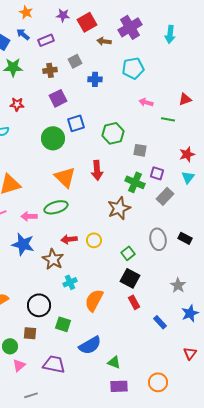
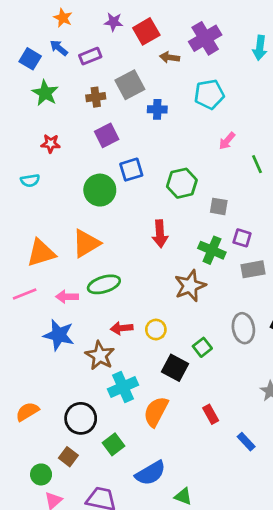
gray square: (75, 61) -> (130, 85), size x1.5
green star: (13, 67) -> (45, 93), turned 30
pink arrow: (146, 102) -> (227, 141), turned -64
green line: (168, 119) -> (257, 164), turned 56
orange triangle: (65, 177) -> (86, 243), moved, turned 45
gray rectangle: (165, 196) -> (253, 269), turned 36
black square: (130, 278) -> (175, 368), moved
cyan cross: (70, 282) -> (123, 387), size x1.5
green square: (63, 324) -> (113, 444), turned 35
brown square: (30, 333) -> (68, 457), turned 32

